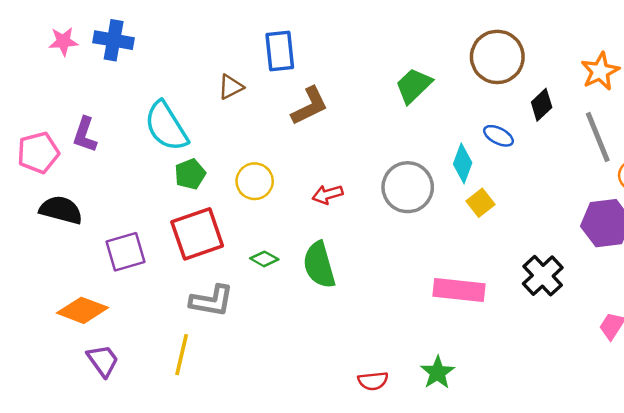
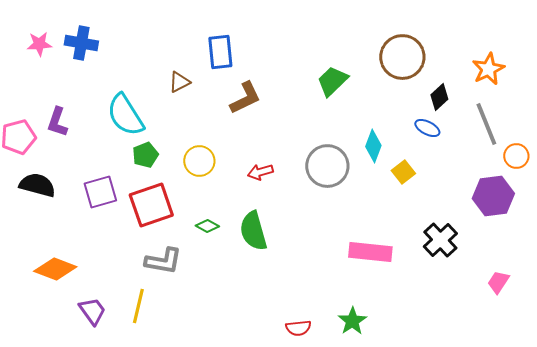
blue ellipse: (498, 136) -> (427, 128), moved
yellow square: (481, 203) -> (403, 172), moved
purple square: (126, 252) -> (100, 192), moved
purple trapezoid: (103, 361) -> (92, 311), moved

